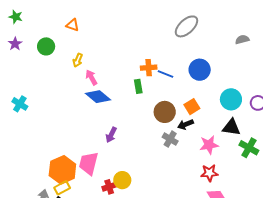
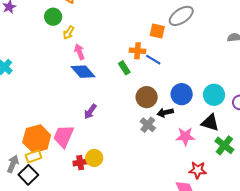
green circle: (46, 46) -> (53, 17), moved
blue circle: (200, 70) -> (182, 94), moved
green rectangle: (138, 86) -> (124, 68), turned -32
orange square: (192, 107) -> (157, 31), moved, turned 35
red star: (209, 173) -> (198, 170), moved

